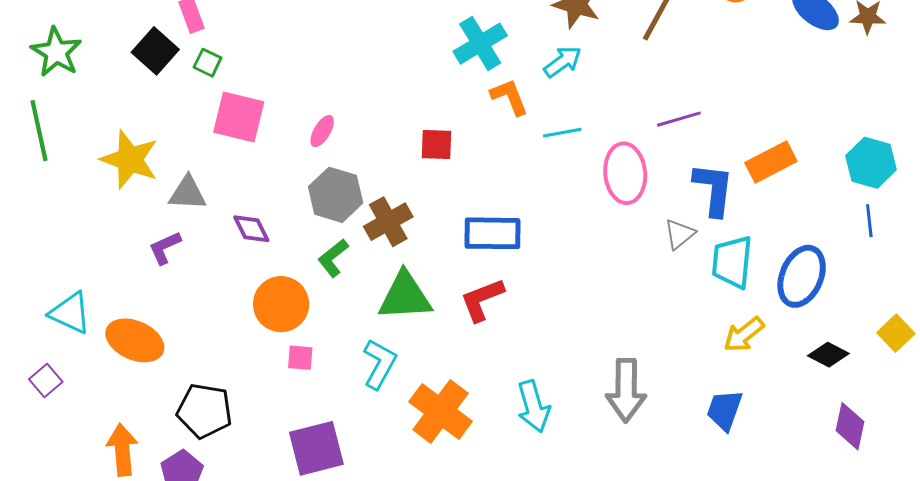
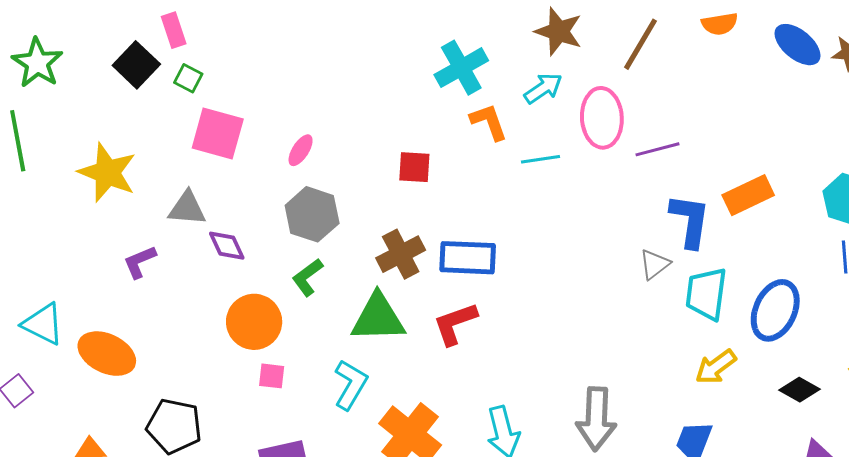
pink ellipse: (625, 173) -> (602, 118), moved
gray triangle: (188, 193) -> (187, 208), moved
brown cross: (388, 222) -> (401, 254), moved

